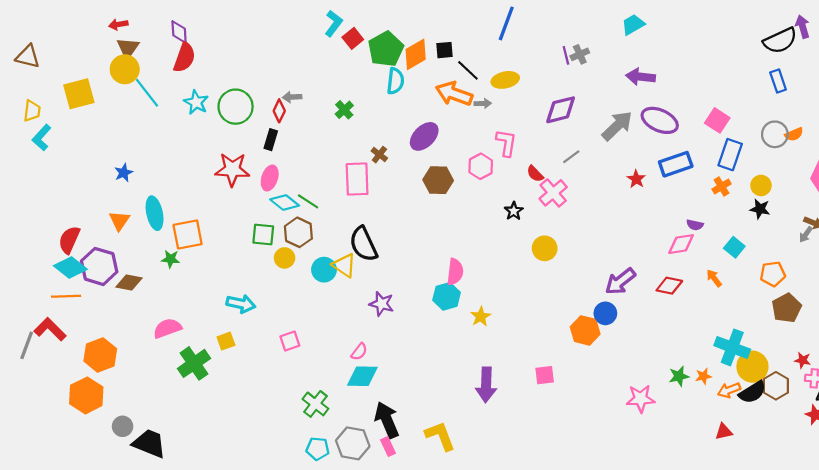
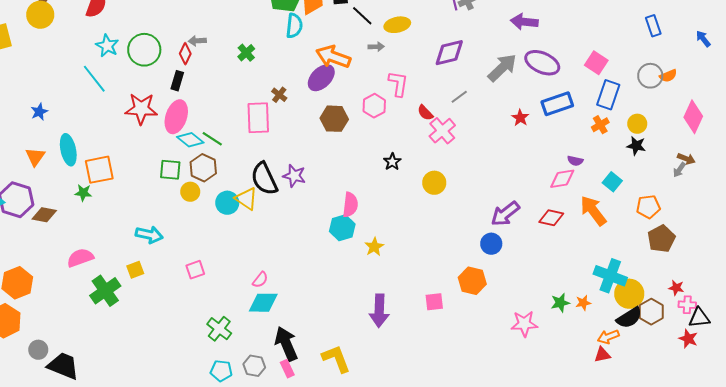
cyan line: (147, 93) -> (94, 79), moved
orange arrow: (454, 94) -> (333, 57), moved
pink ellipse: (270, 178) -> (176, 117), size x1.4
black star: (514, 211) -> (392, 162), moved
orange arrow: (714, 278) -> (593, 211), size x1.8
purple star: (382, 304) -> (294, 176), moved
orange hexagon: (585, 330) -> (472, 281), moved
orange arrow: (729, 390) -> (608, 337), moved
gray hexagon: (353, 443) -> (254, 366), size x0.7

